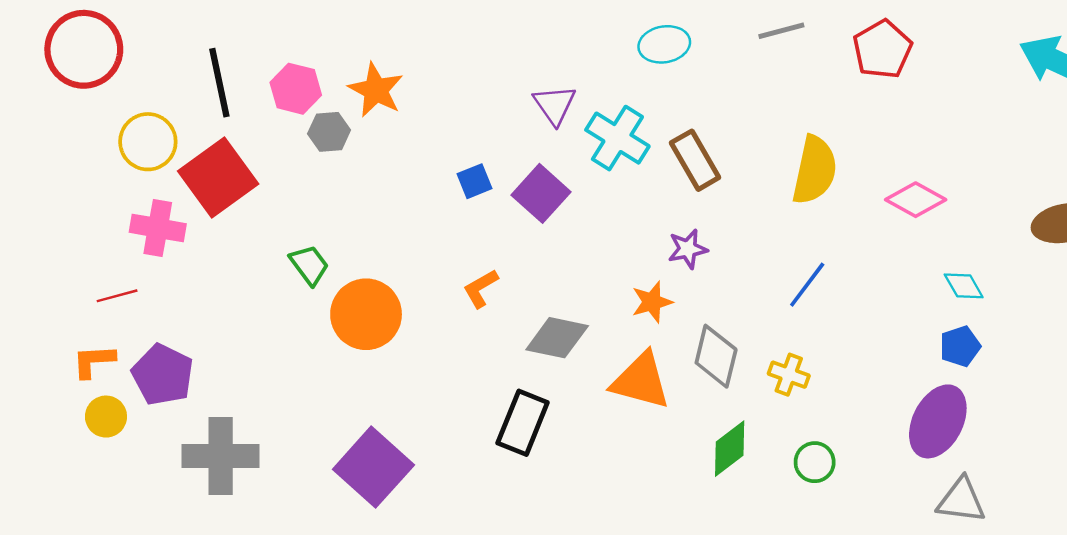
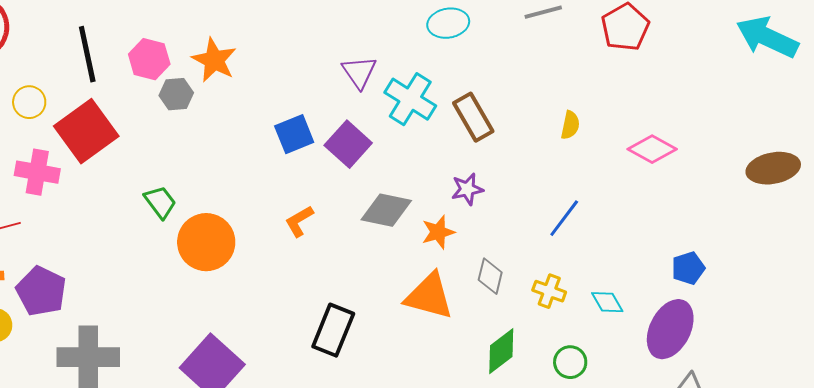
yellow circle: (148, 142) -> (29, 102), size x0.7
yellow semicircle: (815, 170) -> (570, 125), size x0.5
blue square: (474, 181) -> (294, 134), size x1.4
cyan diamond: (964, 286) -> (607, 302), moved
gray diamond: (557, 338) -> (386, 210), moved
gray diamond: (716, 356) -> (490, 276), size x0.7

